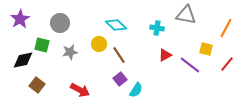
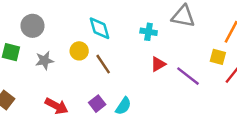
cyan diamond: (116, 25) -> (99, 28), turned 30
yellow square: (206, 49) -> (218, 57), moved
purple square: (120, 79) -> (97, 104), moved

